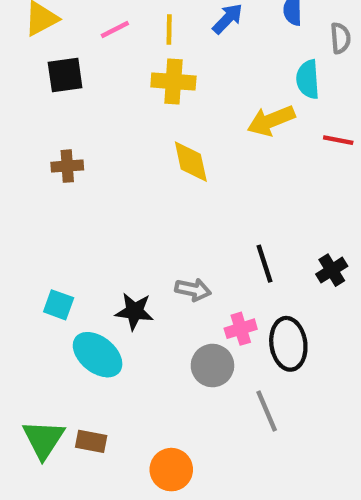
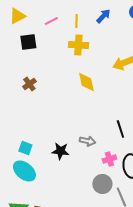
brown cross: (67, 166) -> (29, 84), turned -32
cyan ellipse: (98, 355) -> (24, 171), moved
gray circle: (212, 366) -> (102, 184), moved

